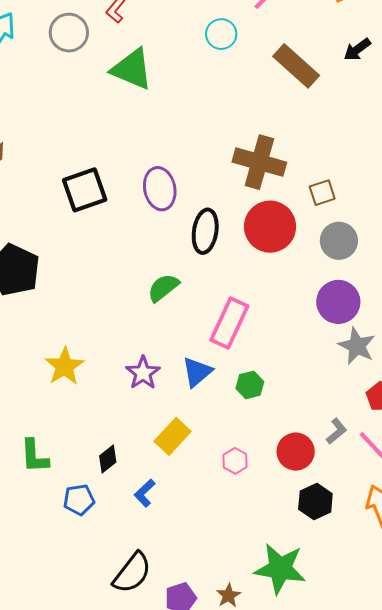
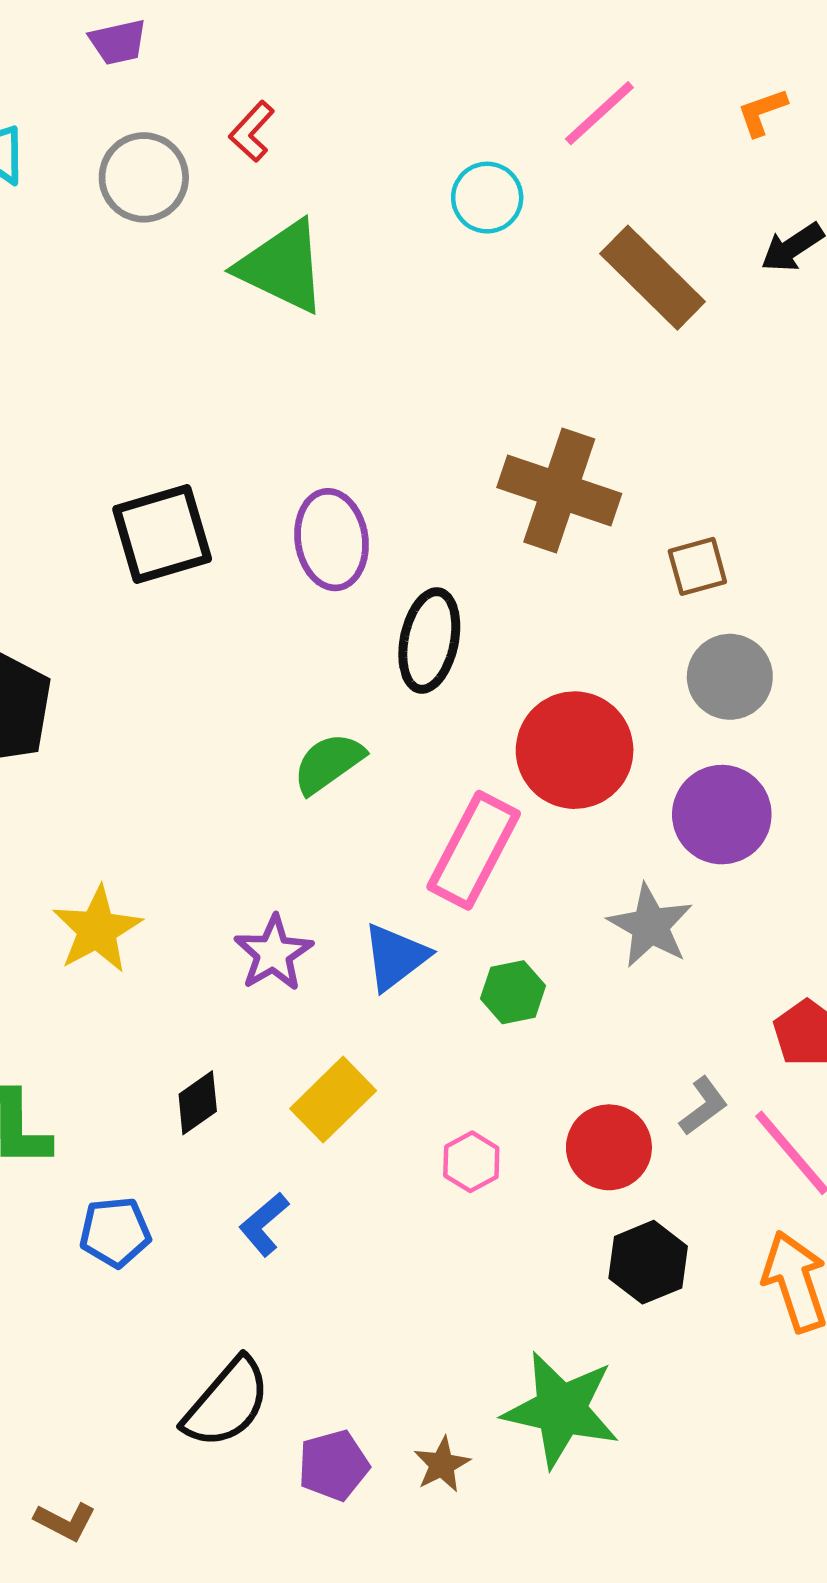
red circle: (270, 227) -> (575, 750), moved
gray star: (357, 346) -> (650, 926), moved
black diamond: (108, 459) -> (198, 1103), moved

